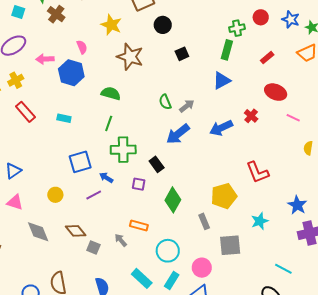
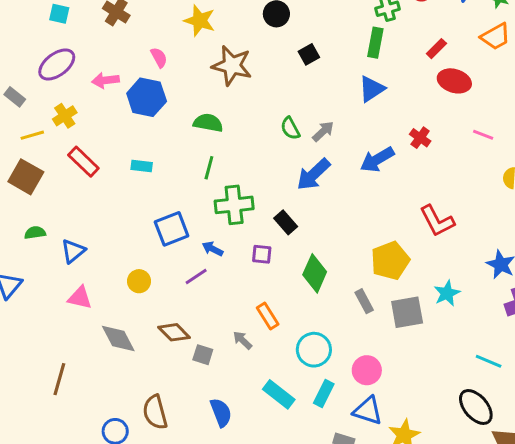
red ellipse: (276, 92) -> (454, 81), moved
orange rectangle: (139, 226) -> (268, 316), turned 48
gray square: (230, 245) -> (407, 312), moved

